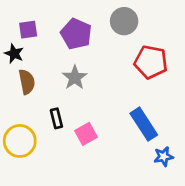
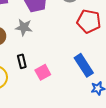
gray star: (75, 78) -> (24, 27), moved, turned -30

